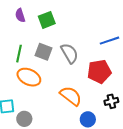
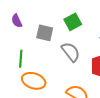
green square: (47, 20) -> (73, 22), moved
gray square: (43, 52) -> (45, 33), moved

